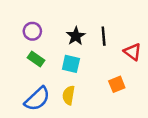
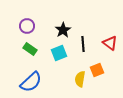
black line: (104, 36) -> (83, 44), moved
cyan square: (71, 64) -> (59, 53), turned -35
yellow semicircle: (69, 95) -> (80, 79), moved

